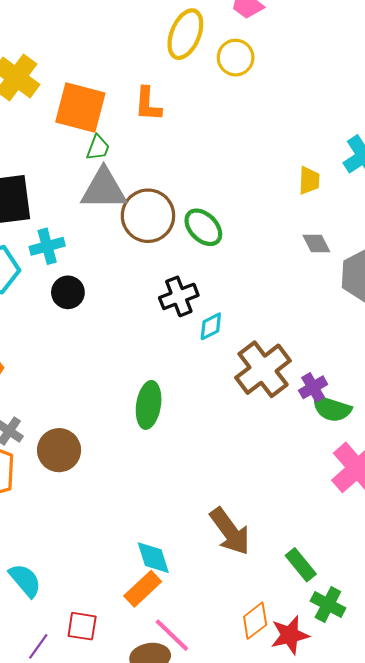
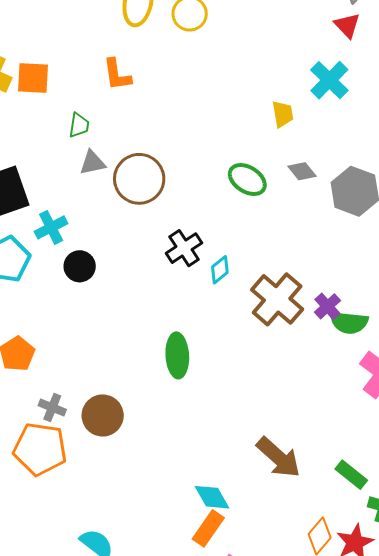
orange square: (80, 108) -> (33, 78), moved, size x0.7
gray triangle: (104, 189) -> (92, 163), size x0.6
green ellipse: (203, 227) -> (247, 180), moved

